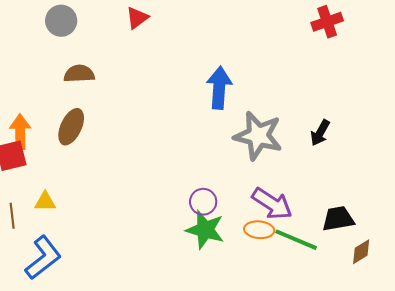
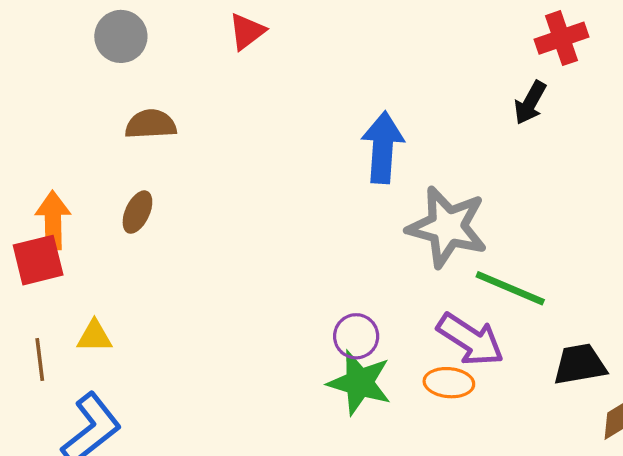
brown ellipse: (71, 127) -> (137, 212), size x0.7
black arrow: (320, 133) -> (530, 103), moved
green line: (296, 240) -> (510, 288), moved

